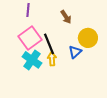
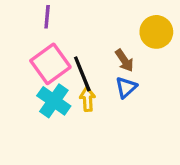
brown arrow: (66, 17) -> (124, 61), moved
yellow circle: (88, 38) -> (156, 32), moved

